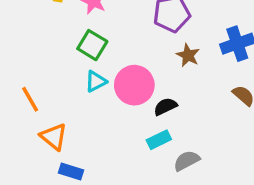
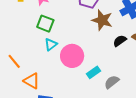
brown star: (188, 55) -> (102, 20), size x1.5
pink circle: (134, 85) -> (72, 56), moved
black semicircle: (165, 107) -> (120, 41), moved

